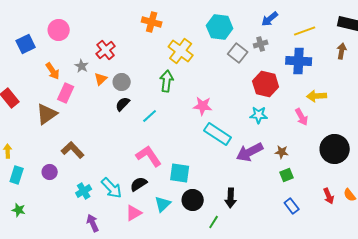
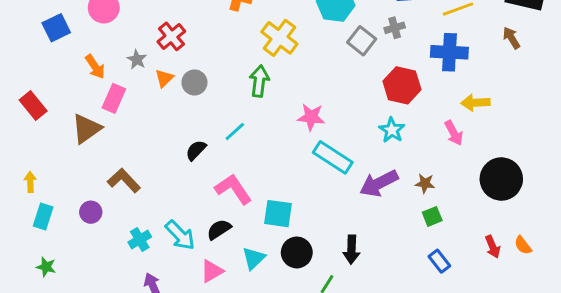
brown arrow: (342, 51) -> (511, 38), turned -42
black semicircle: (123, 104) -> (196, 150), moved
cyan star: (259, 115) -> (392, 130), turned 30

